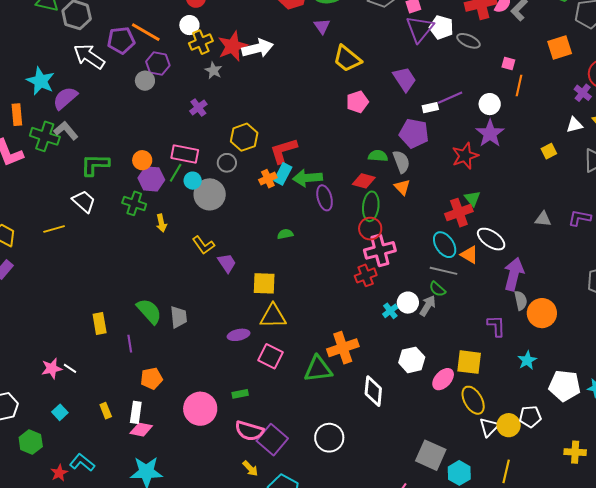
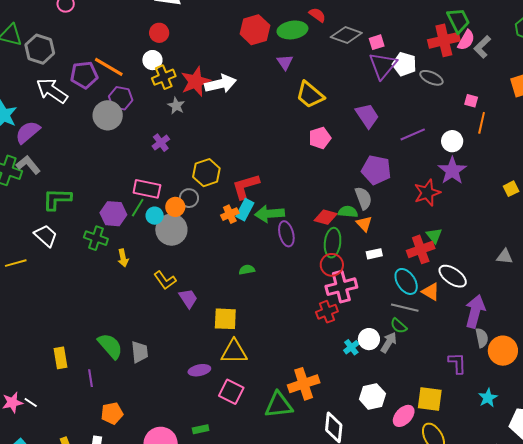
gray circle: (145, 81) -> (108, 115), size x1.5
white rectangle: (430, 108) -> (374, 254), moved
green semicircle: (378, 156) -> (348, 212), moved
orange circle: (142, 160) -> (175, 207), moved

